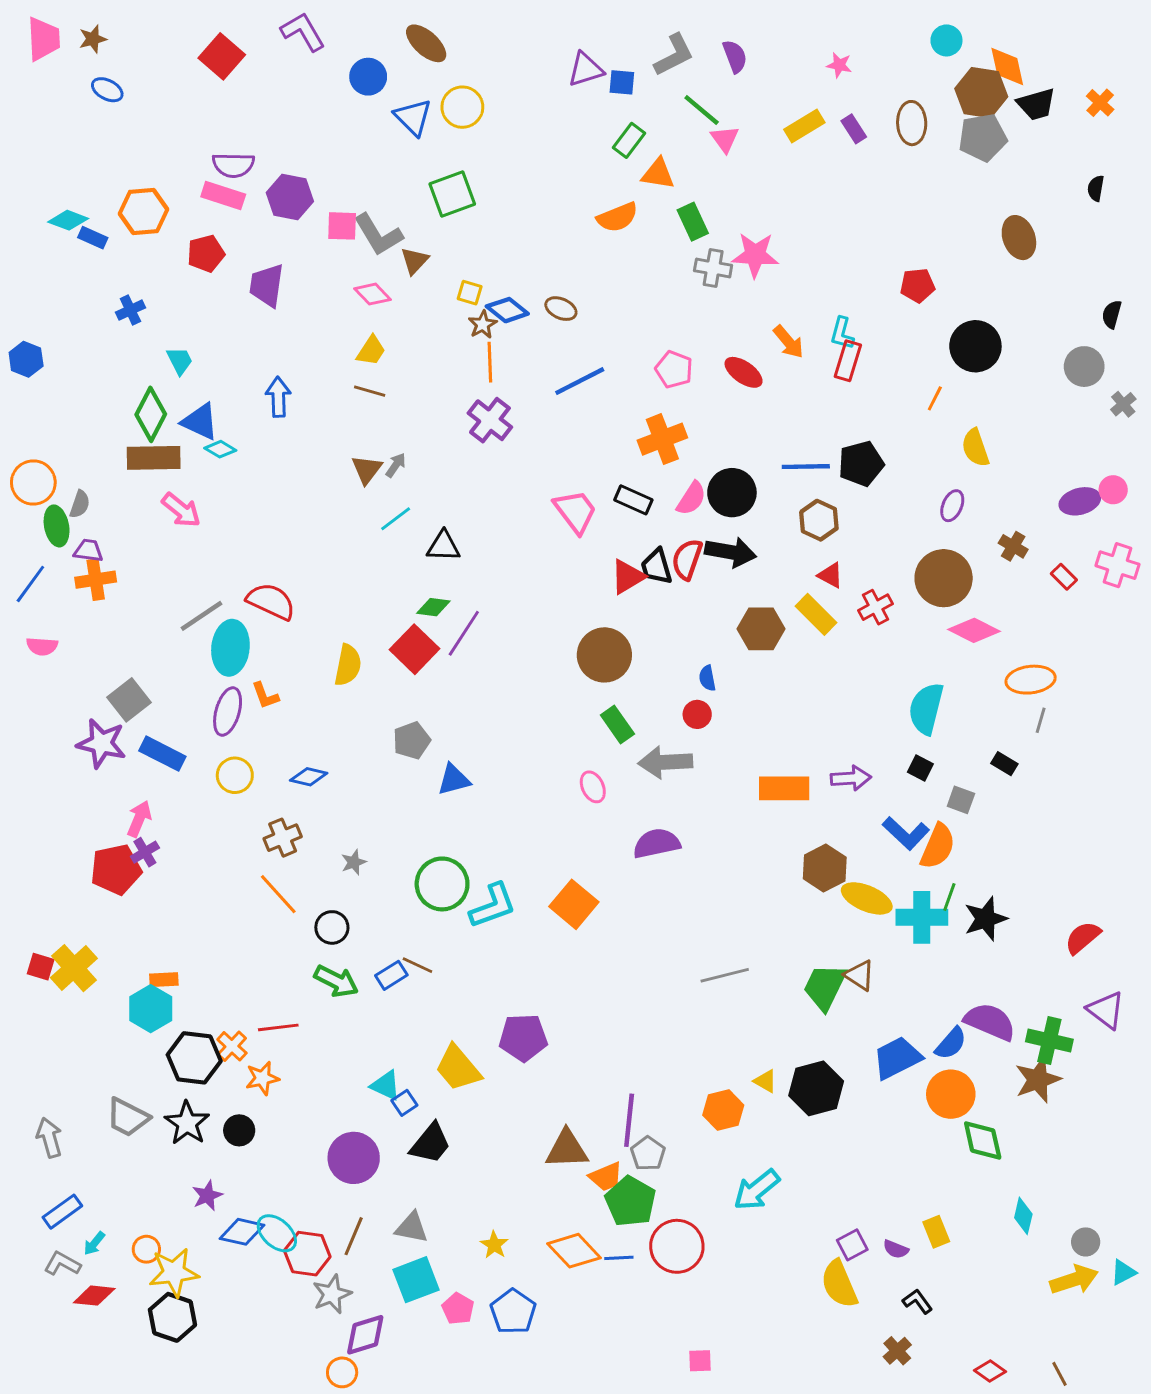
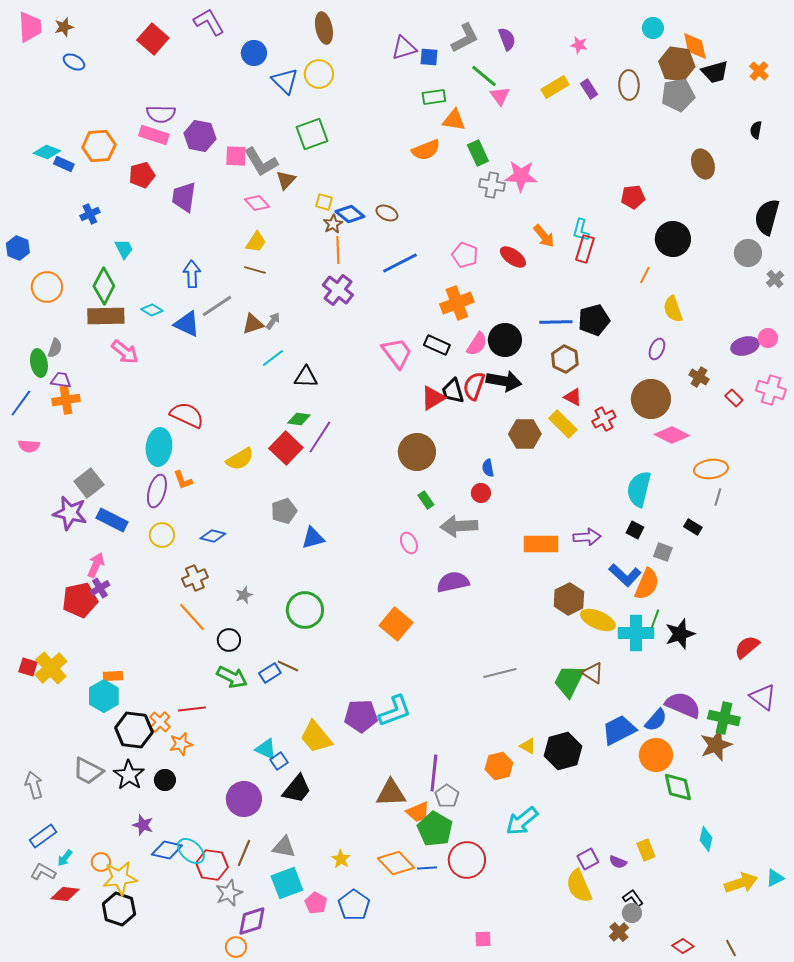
brown ellipse: (426, 43) -> (324, 28), moved, turned 36
green rectangle: (629, 140) -> (434, 97), turned 45
black semicircle: (1112, 314) -> (767, 217), size x1.8
blue triangle: (200, 422) -> (187, 324), moved
brown triangle: (367, 469) -> (253, 324), turned 35
orange circle: (33, 482) -> (47, 287), moved
gray line: (201, 616) -> (217, 306), moved
yellow semicircle: (348, 665) -> (240, 459), turned 48
green rectangle: (617, 725) -> (426, 500), size x0.7
cyan L-shape: (493, 906) -> (395, 711), moved
purple star: (207, 1196) -> (143, 825), turned -30
gray circle: (1086, 1242) -> (632, 913), moved

